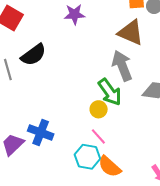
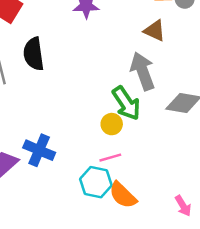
brown triangle: (131, 33) -> (155, 31), size x0.7
black semicircle: (33, 55) -> (34, 54), turned 116
pink line: (98, 136) -> (110, 158), turned -66

